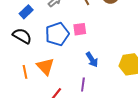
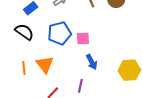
pink square: (80, 29) -> (83, 39), moved

